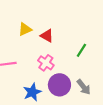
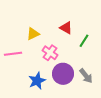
yellow triangle: (25, 29) -> (33, 34), moved
red triangle: (47, 36) -> (66, 28), moved

